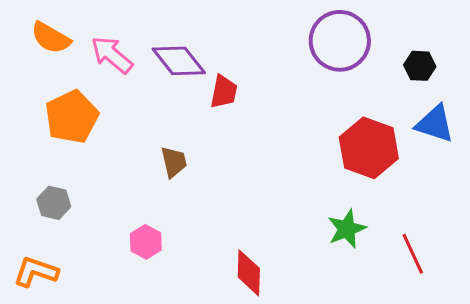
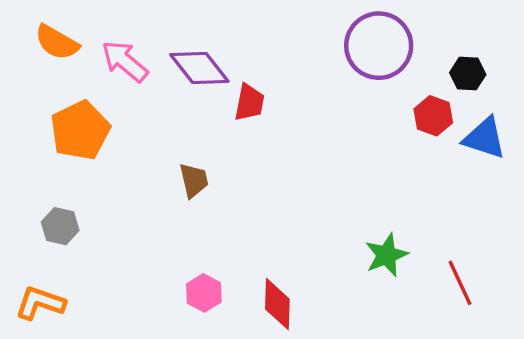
red hexagon: (369, 148) -> (433, 116), moved, size x0.6
pink hexagon: (146, 242) -> (204, 293), moved

